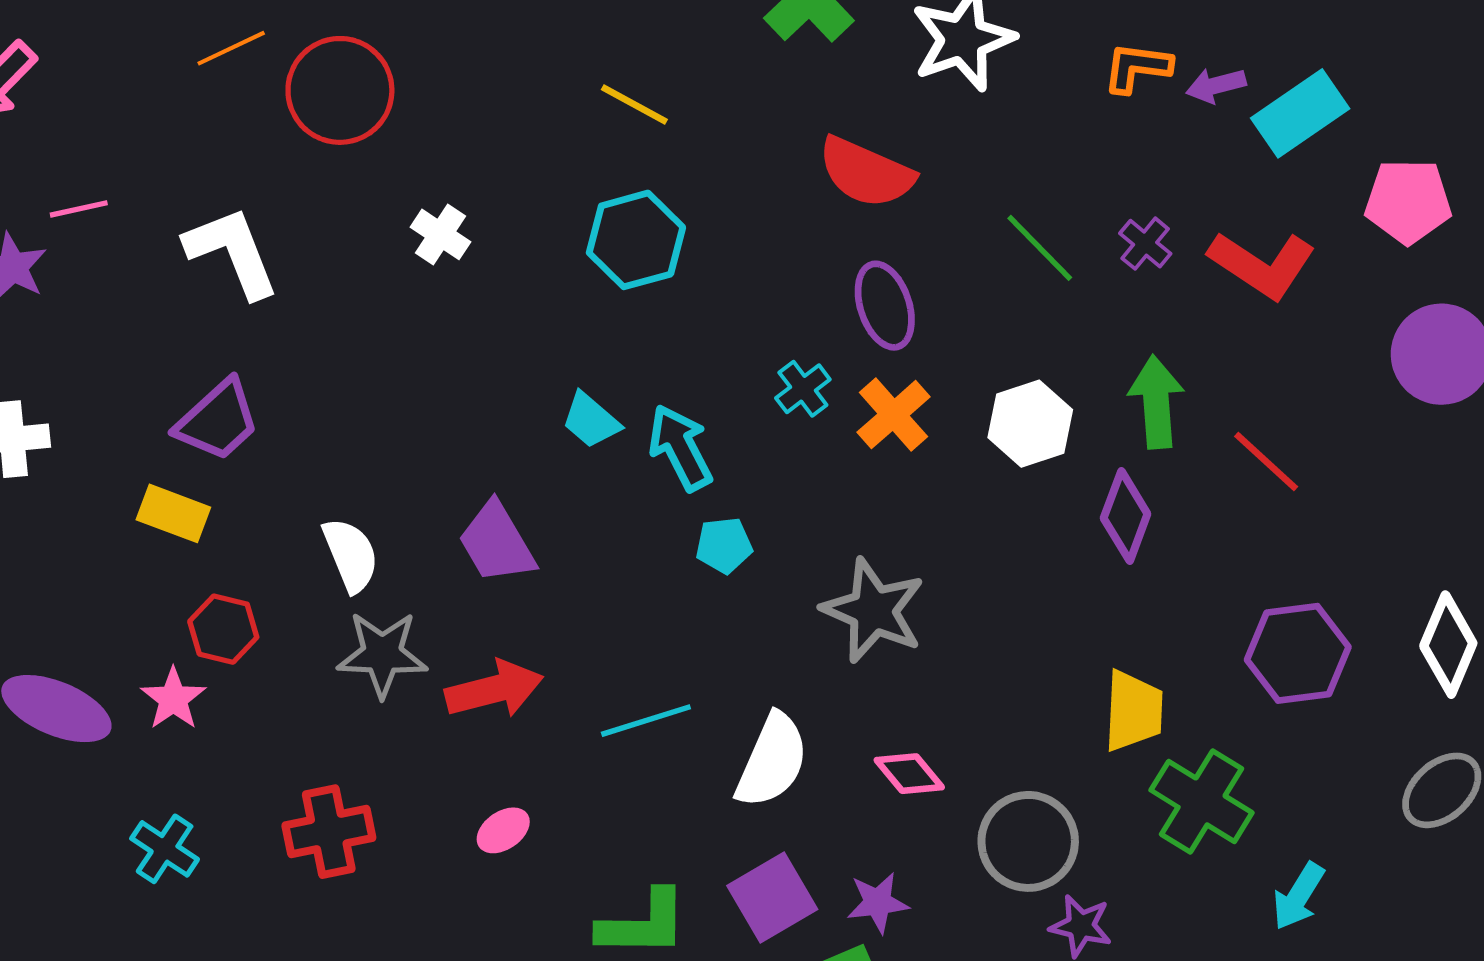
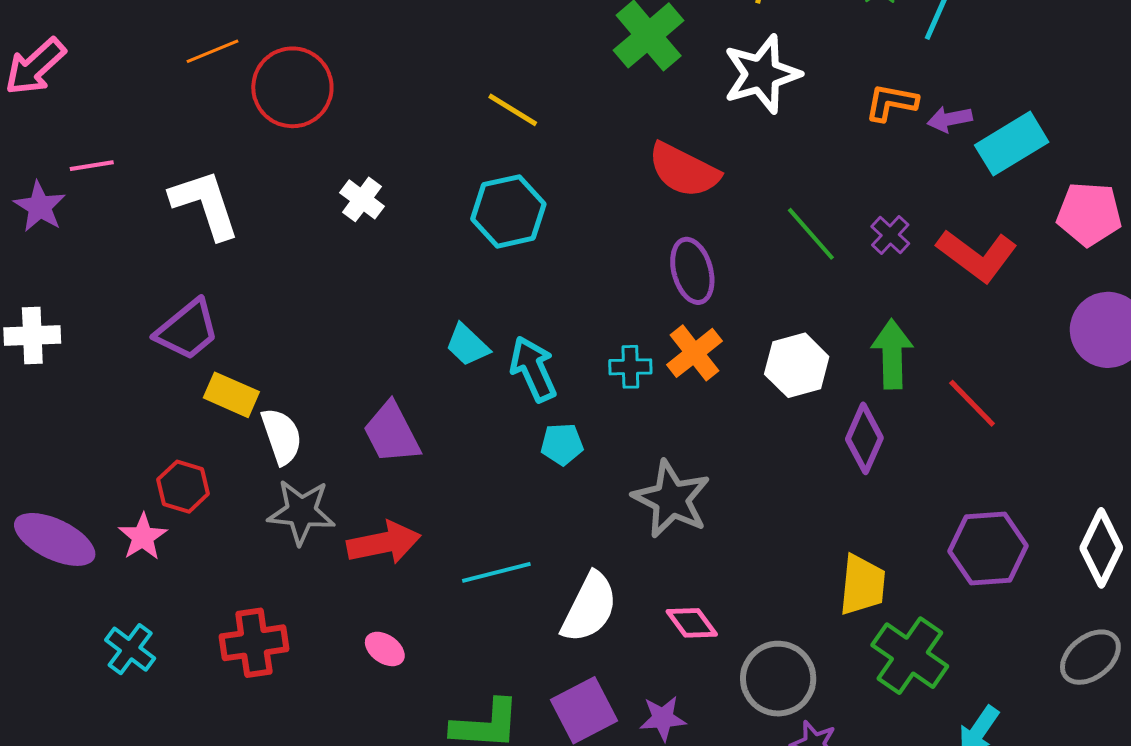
cyan cross: (803, 389) -> (630, 367), moved, turned 33
yellow rectangle: (173, 513) -> (231, 395), moved
pink ellipse: (503, 830) -> (385, 649), turned 66

